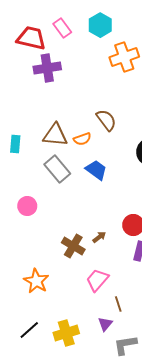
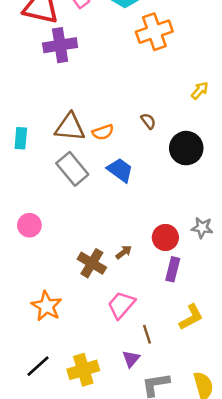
brown semicircle: (106, 120) -> (148, 121), moved, size x0.6
pink circle: (27, 206) -> (29, 225), moved

